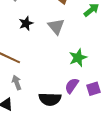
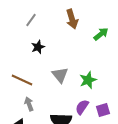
gray triangle: (56, 26) -> (60, 75), moved

